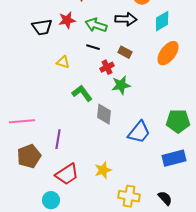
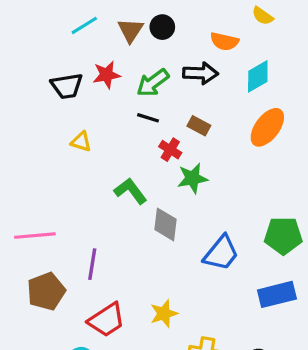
green arrow: (96, 25) -> (153, 83), turned -55
yellow triangle: (63, 62) -> (81, 142), moved
red cross: (107, 67) -> (170, 150), turned -32

